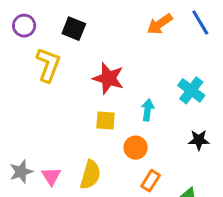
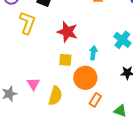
orange circle: (136, 148) -> (85, 78), size x1.5
pink triangle: (51, 176) -> (33, 84), moved

